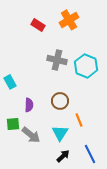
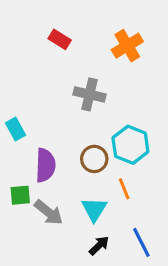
orange cross: (69, 20) -> (127, 46), moved
cyan hexagon: (86, 66) -> (130, 145), moved
purple semicircle: (29, 105) -> (45, 165), size x1.5

